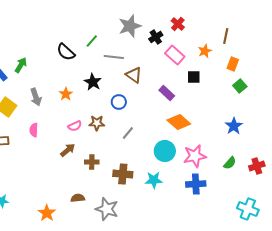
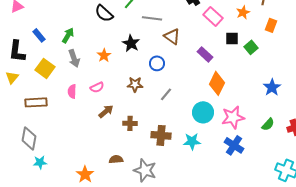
green arrow: (21, 65) -> (68, 35), moved
green square: (240, 86) -> (251, 47), moved
orange diamond: (179, 122) -> (217, 83), turned 75
pink semicircle: (75, 126) -> (97, 87), moved
blue cross: (196, 184) -> (234, 145), turned 36

